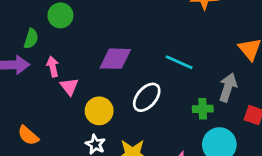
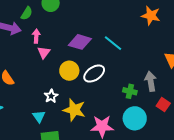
cyan line: (179, 62) -> (113, 43), moved
gray arrow: (228, 87) -> (151, 81), turned -42
yellow circle: (99, 111) -> (69, 71), moved

